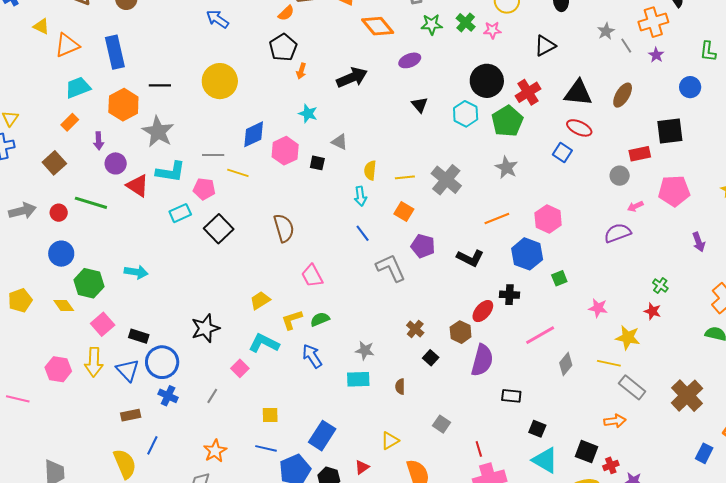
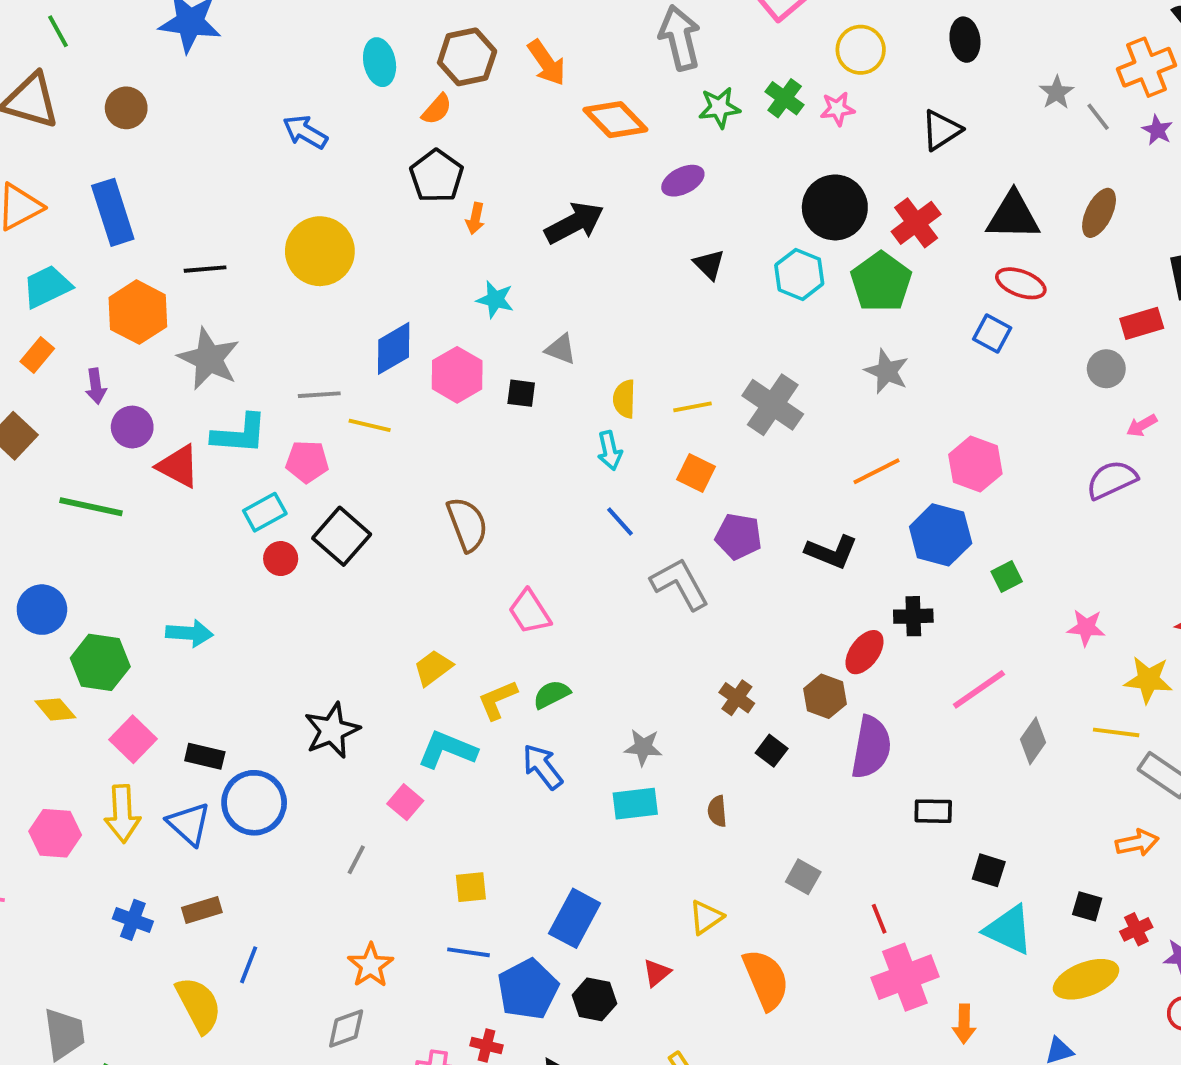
red circle: (59, 213) -> (281, 559), moved
blue cross: (168, 396) -> (133, 920), moved
black square: (586, 452) -> (1087, 906), size x0.7

